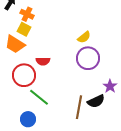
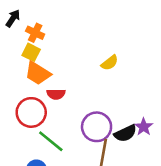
orange trapezoid: (15, 44) -> (38, 73), moved
purple circle: (88, 58) -> (97, 127), moved
black semicircle: (96, 101) -> (125, 133), moved

